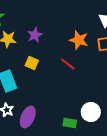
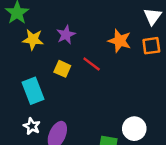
red line: (68, 64) -> (92, 64), moved

